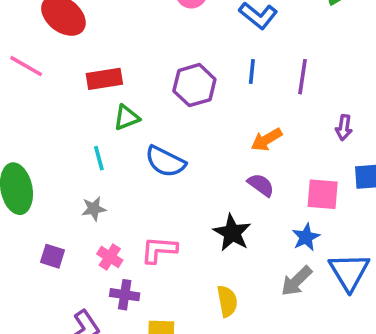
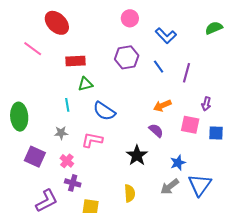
blue line: (252, 72) -> (159, 67), turned -48
purple hexagon: (194, 85) -> (127, 57), moved
pink square: (323, 194) -> (190, 125), moved
pink L-shape: (159, 250) -> (92, 140), moved
purple square: (52, 256) -> (35, 157), size x1.5

